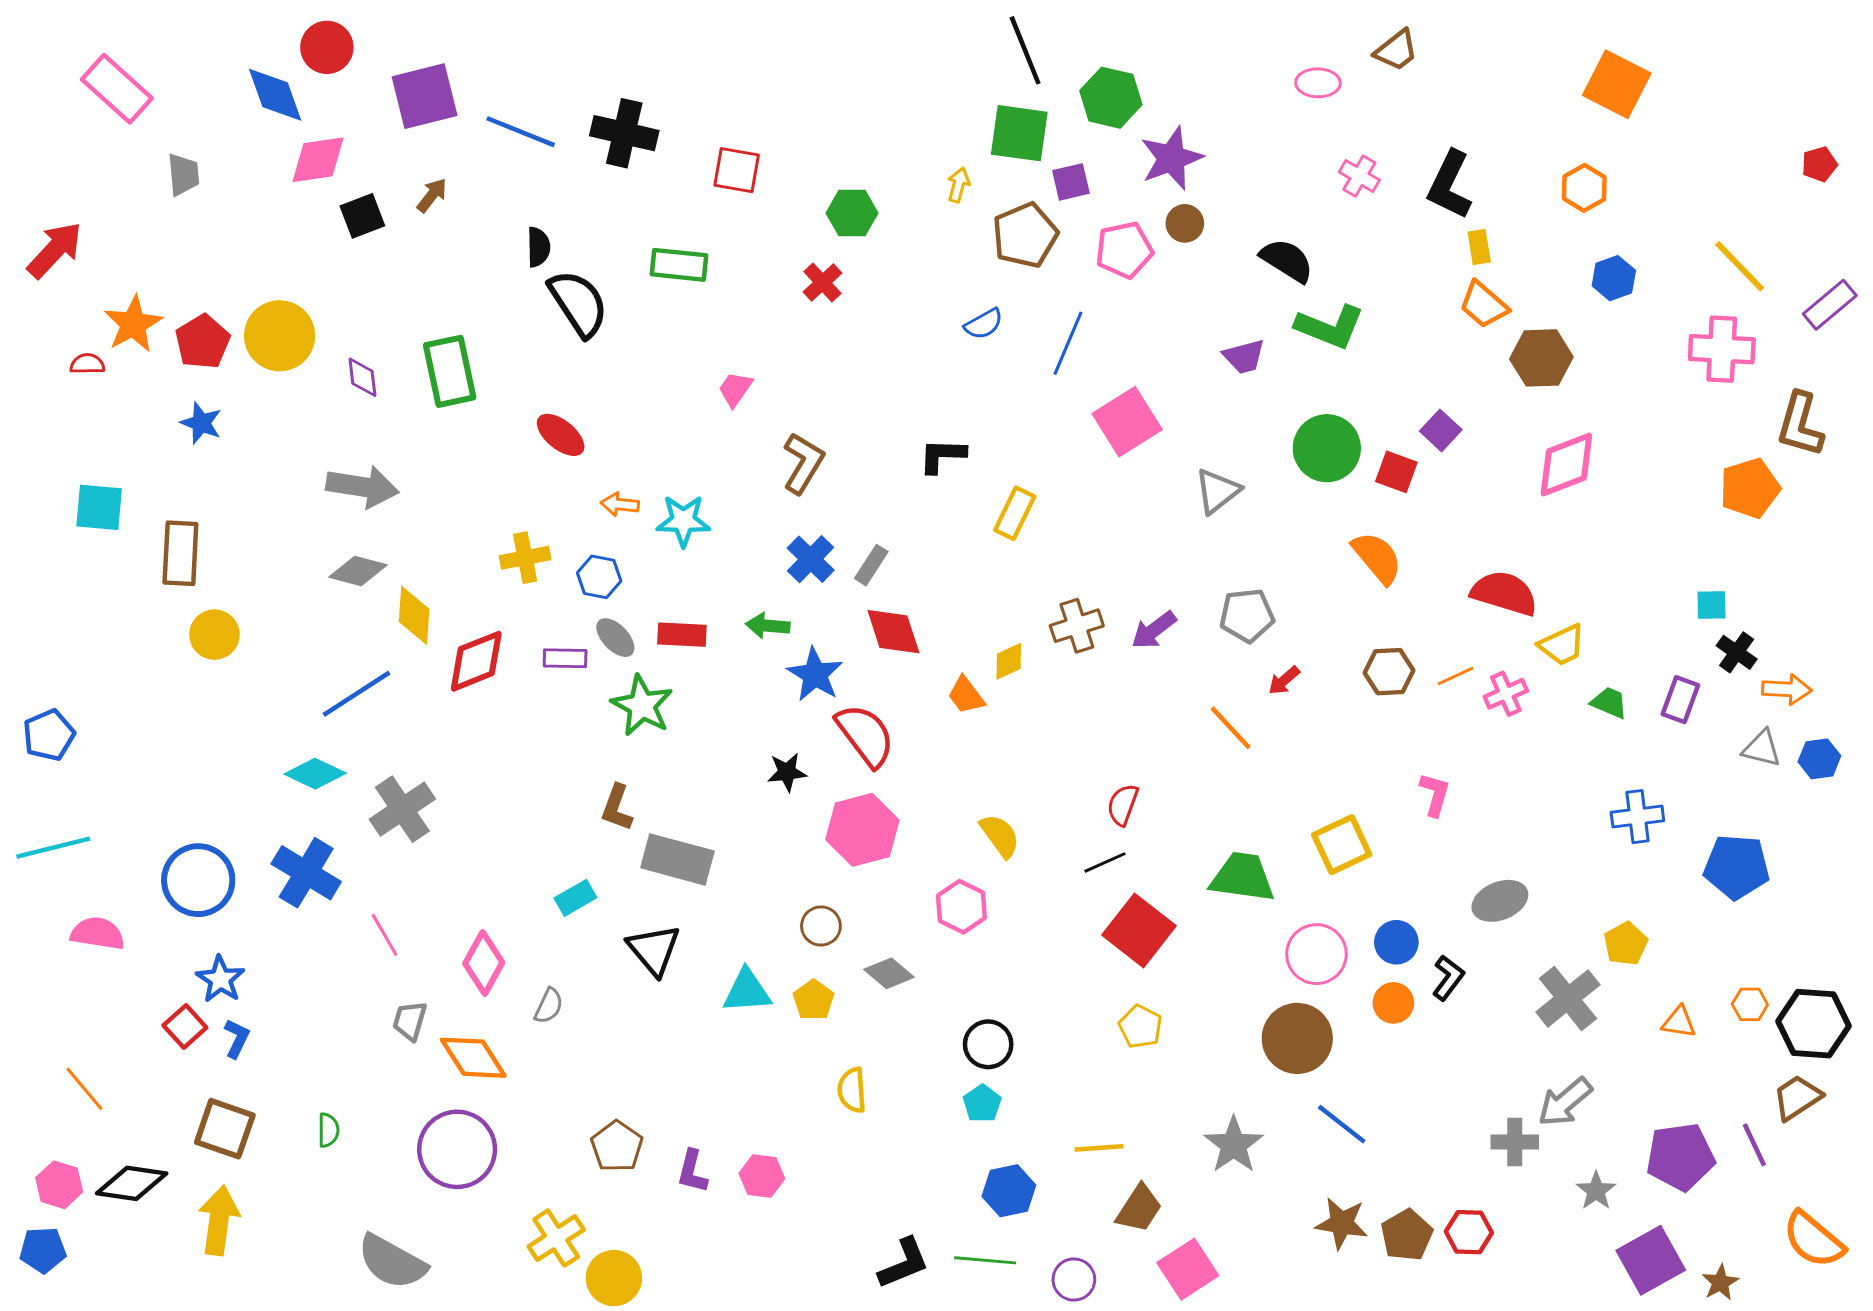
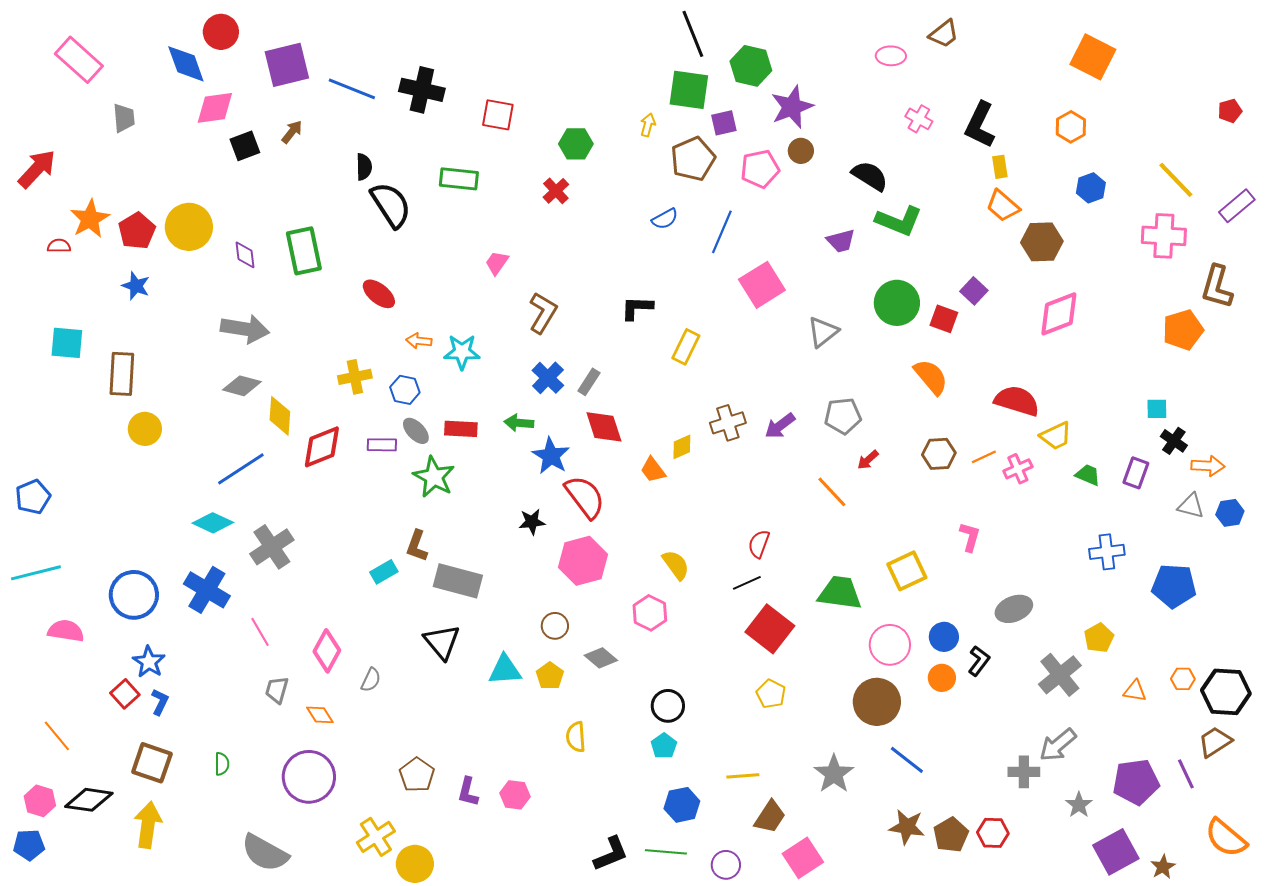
cyan rectangle: (575, 898) -> (384, 572), moved
orange diamond: (473, 1058) -> (320, 715), size x0.6

